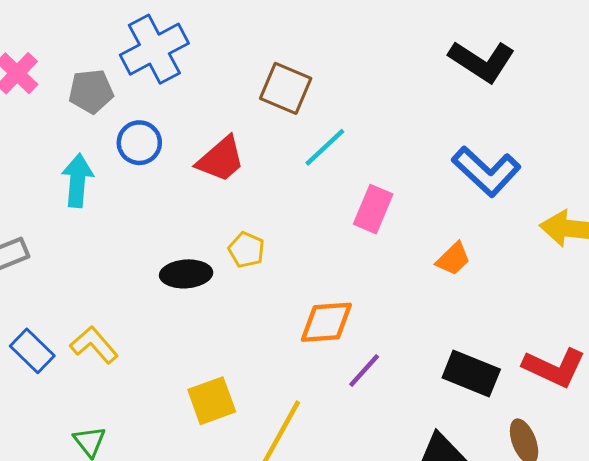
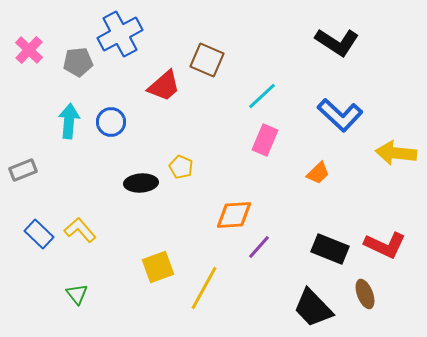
blue circle: (139, 143) -> (111, 122), moved
cyan line: (325, 147) -> (262, 96), moved
red trapezoid: (221, 159) -> (164, 86), moved

